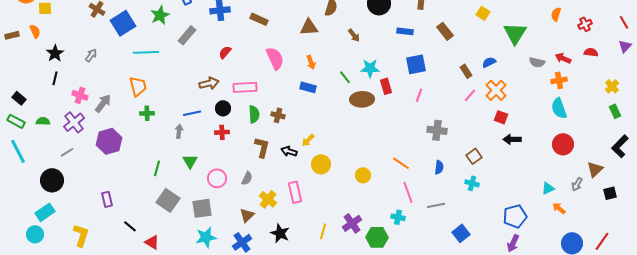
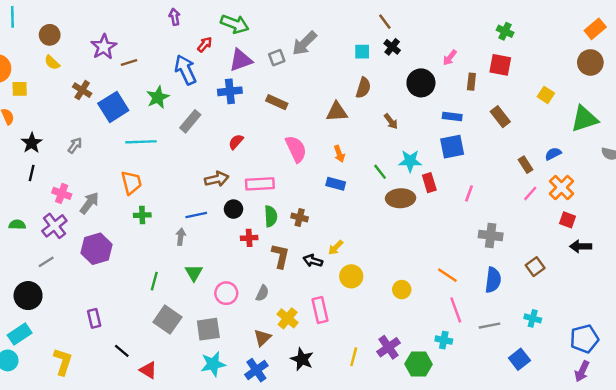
green triangle: (515, 33) -> (584, 119), turned 40
blue square: (416, 64) -> (452, 147), moved
red cross: (222, 132) -> (249, 238), moved
blue semicircle: (439, 167) -> (493, 280), size x1.5
cyan cross: (472, 183) -> (533, 318), moved

